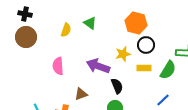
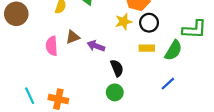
yellow star: (123, 54) -> (124, 22), moved
purple arrow: (98, 66) -> (96, 46), size x0.7
brown triangle: (81, 94) -> (73, 37), moved

